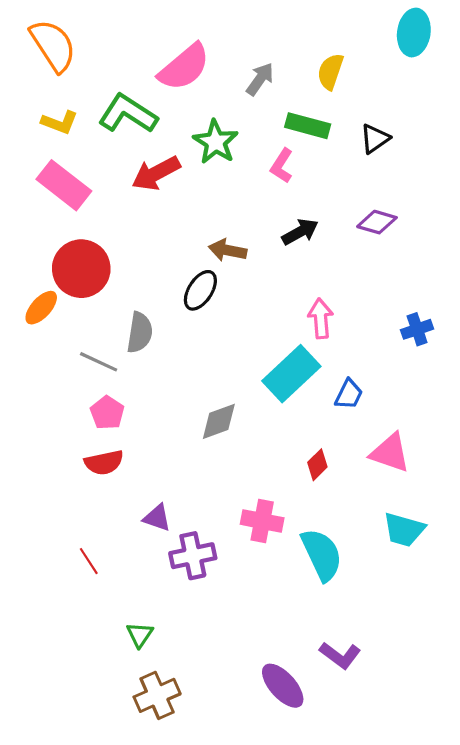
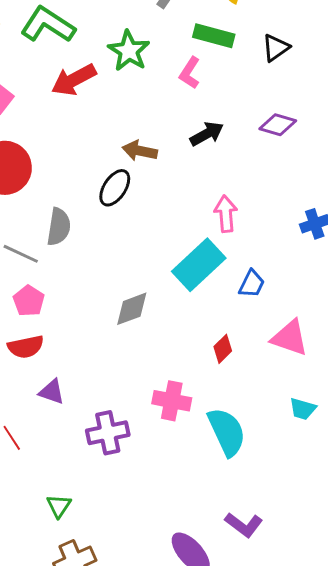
purple triangle: (157, 518) -> (52, 392), moved
cyan trapezoid: (404, 530) -> (303, 409), size x0.7

